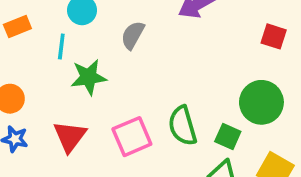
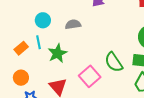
orange rectangle: (17, 26) -> (21, 48), moved
gray semicircle: (133, 35) -> (73, 24), turned 70

